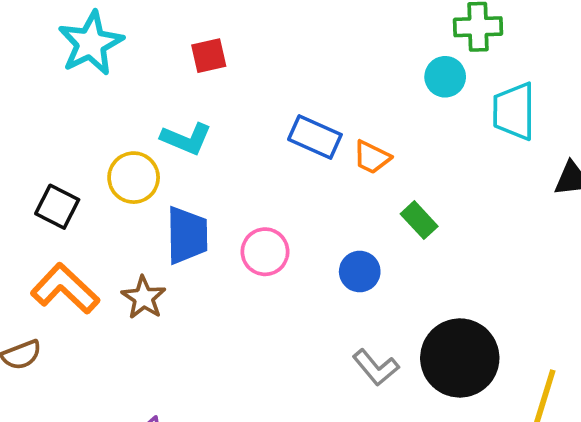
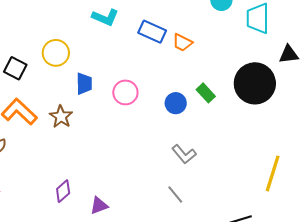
cyan L-shape: (186, 139) -> (105, 17), moved
green rectangle: (419, 220) -> (206, 93), moved
blue trapezoid: (187, 235) -> (84, 84), size x0.7
black circle: (460, 358) -> (255, 83), moved

